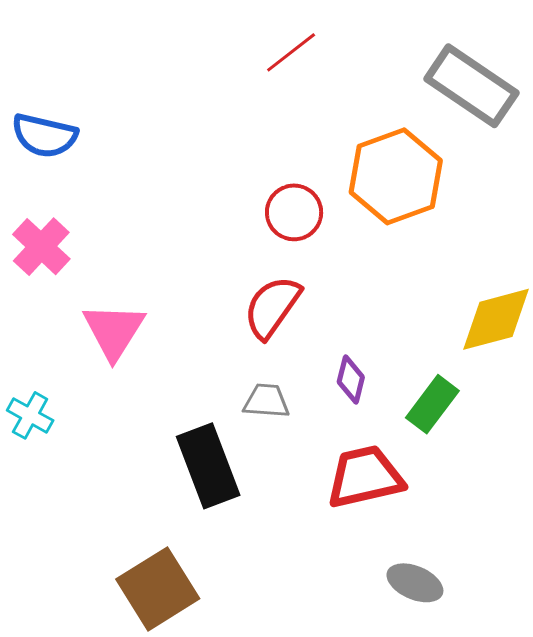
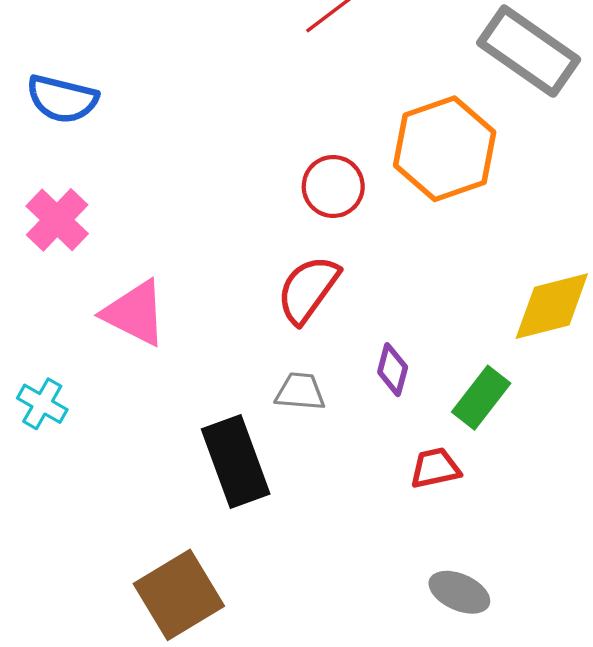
pink triangle: (114, 331) -> (135, 313), turned -36
red trapezoid: (365, 477) -> (435, 468), moved, size x0.6

